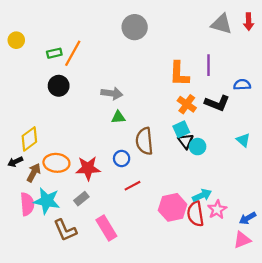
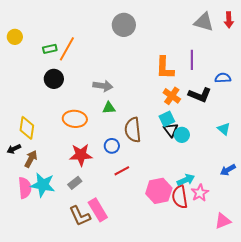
yellow diamond: (29, 139) -> (27, 128), turned -45
orange ellipse: (56, 163) -> (75, 119), moved
blue arrow: (248, 218) -> (228, 170), moved
brown L-shape: (65, 230) -> (80, 216), moved

